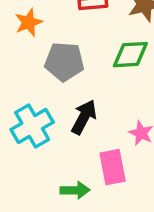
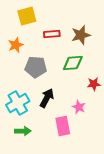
green arrow: (75, 190) -> (23, 131), moved

